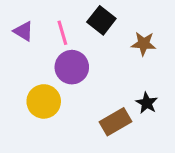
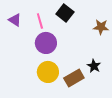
brown star: (144, 44) -> (101, 27), moved
yellow circle: (44, 101) -> (48, 72), moved

